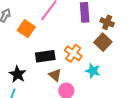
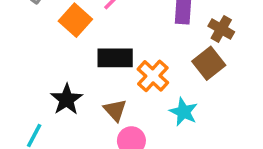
black rectangle: (45, 56) -> (115, 58), moved
black star: (18, 74) -> (67, 99), moved

